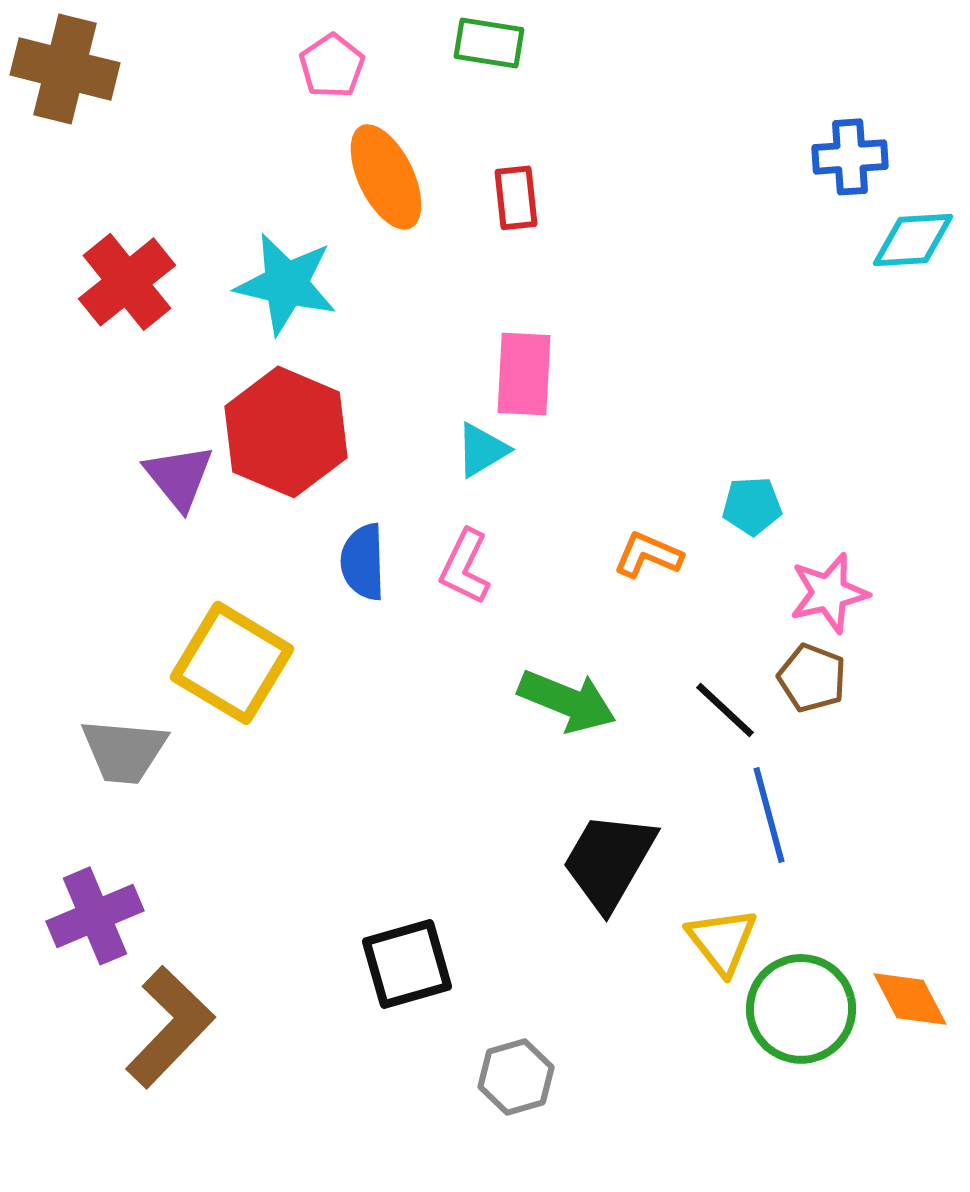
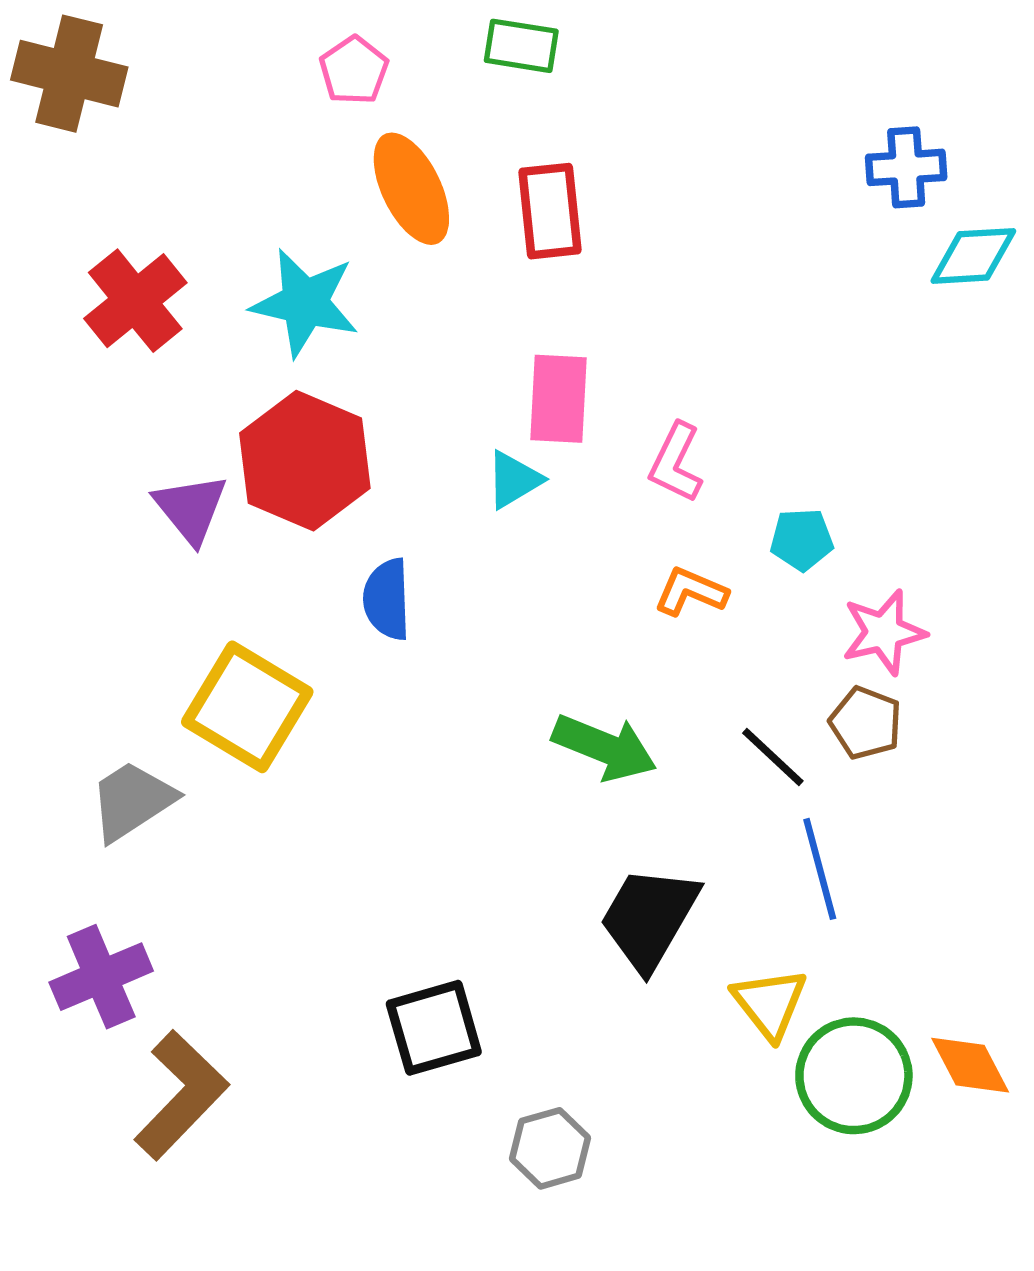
red rectangle: (516, 198) -> (550, 211), size x1.4
pink L-shape: (465, 567) -> (676, 463), moved
gray trapezoid: (124, 751) -> (132, 801), turned 142

